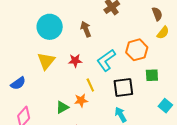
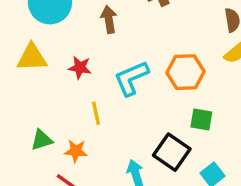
yellow triangle: (46, 61) -> (32, 58), turned 36
black square: (123, 87) -> (172, 152), moved, turned 30
orange star: (81, 100) -> (76, 151), moved

